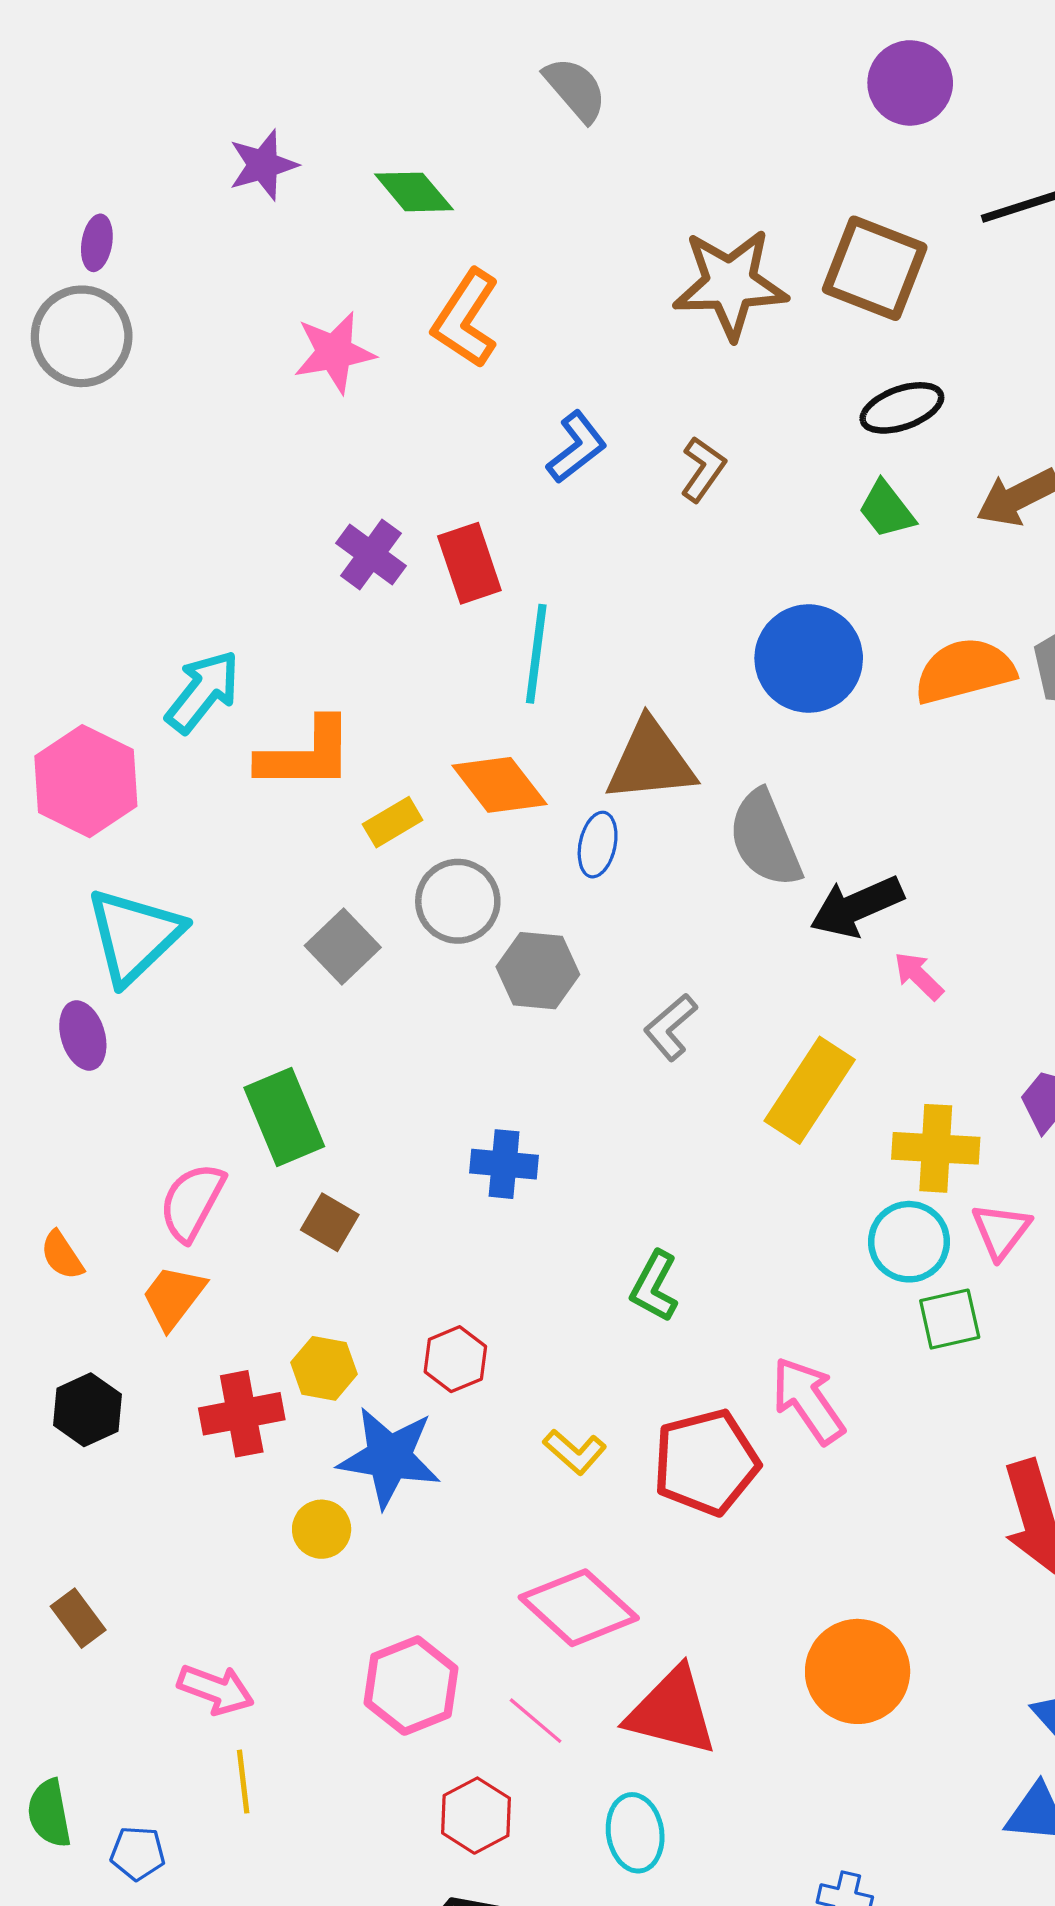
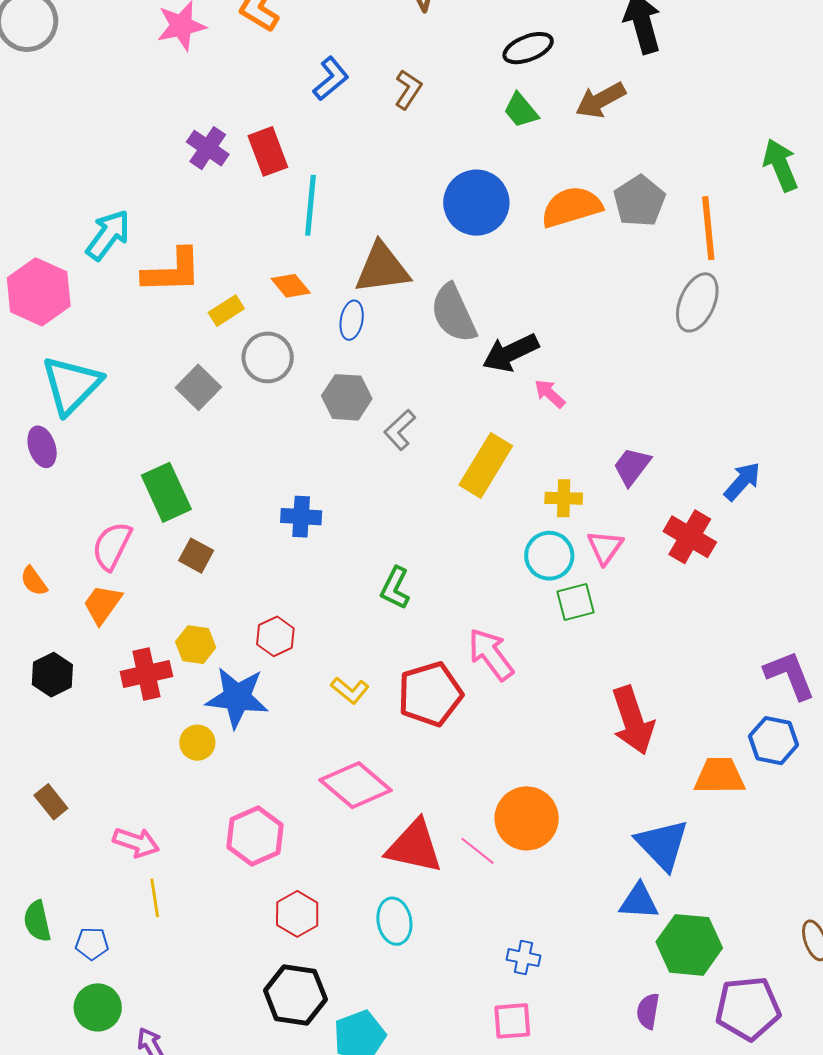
orange diamond: (499, 785) -> (291, 286), size x0.7
gray hexagon: (538, 971) -> (347, 397), moved
yellow cross: (936, 1148) -> (564, 498), size x0.7
pink line: (536, 1721) -> (477, 851), moved

